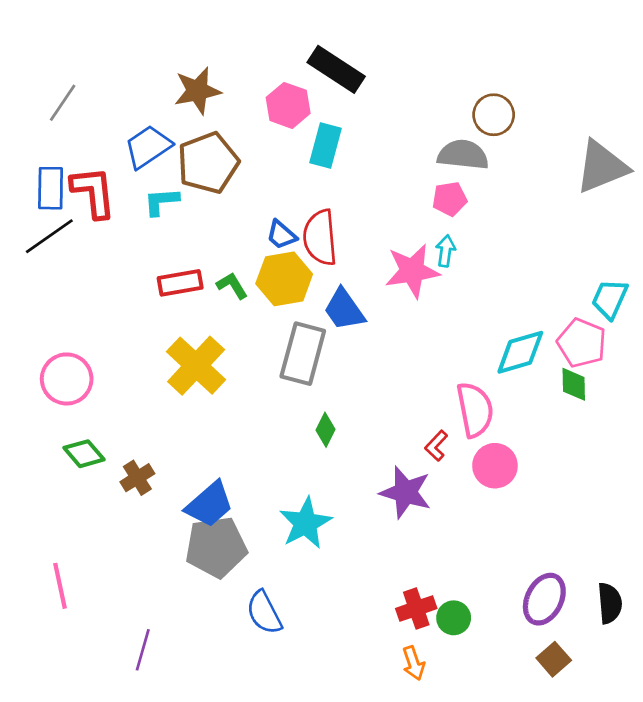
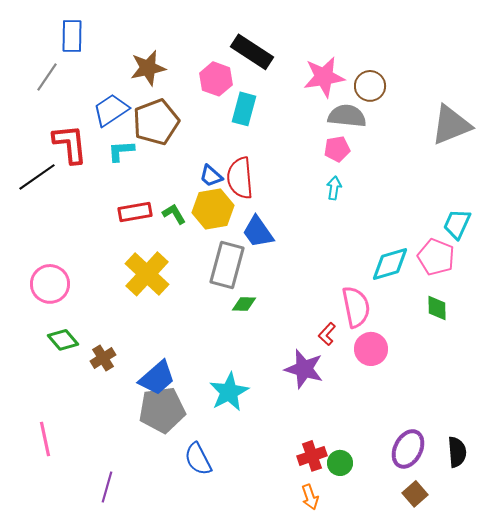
blue rectangle: (51, 188) -> (72, 36), moved
pink star: (412, 271) -> (324, 77), moved
green diamond: (574, 384) -> (437, 308), moved
green diamond: (326, 430) -> (244, 304), moved, turned 65

